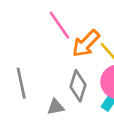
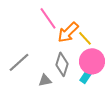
gray line: (21, 83) -> (19, 62), turned 60

